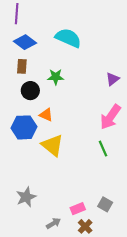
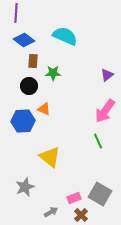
brown rectangle: (22, 66) -> (33, 61), moved
yellow triangle: (52, 145) -> (50, 157), moved
gray square: (105, 204) -> (100, 194), size x1.6

